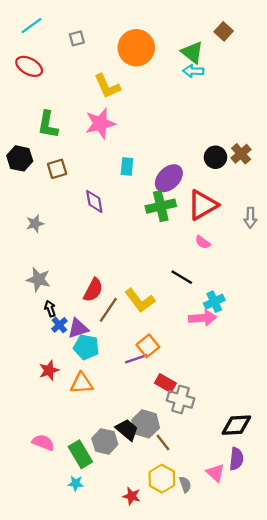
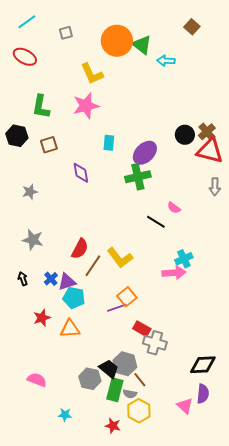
green triangle: (192, 52) -> (142, 45), moved
red triangle: (203, 205) -> (210, 151), moved, turned 44
black line: (182, 277) -> (156, 222), moved
black arrow: (50, 309) -> (23, 279), moved
green rectangle: (80, 454) -> (115, 390), moved, turned 45
gray semicircle: (185, 484) -> (130, 394), moved, turned 120

